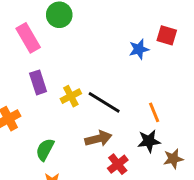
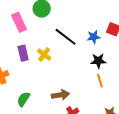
yellow cross: (71, 96) -> (44, 54), moved, turned -32
black line: (104, 102) -> (66, 37), moved
black star: (149, 141) -> (98, 61), moved

